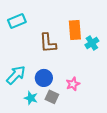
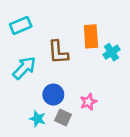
cyan arrow: (16, 75) -> (24, 68), moved

